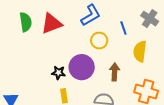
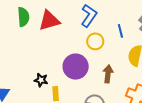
blue L-shape: (91, 15) -> (89, 16), turned -30
black star: (58, 73) -> (41, 80), moved

